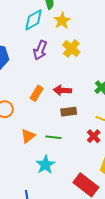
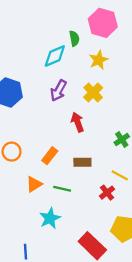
yellow star: (62, 21) -> (99, 60), moved
red arrow: (62, 90) -> (77, 122), moved, turned 60
orange rectangle: (37, 93) -> (50, 156), moved

